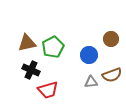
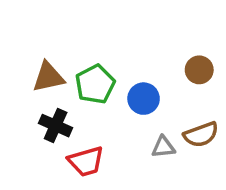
blue circle: (89, 55) -> (144, 99), moved

